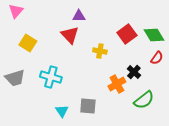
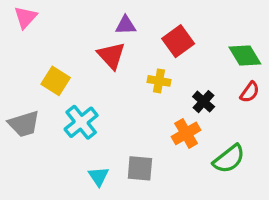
red square: (127, 34) -> (178, 41), moved
yellow square: (28, 43) -> (56, 81), moved
black cross: (134, 72) -> (204, 102), moved
cyan cross: (51, 77) -> (81, 122), turned 35

